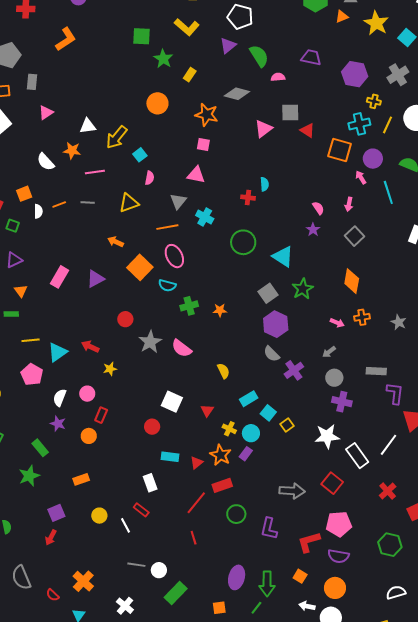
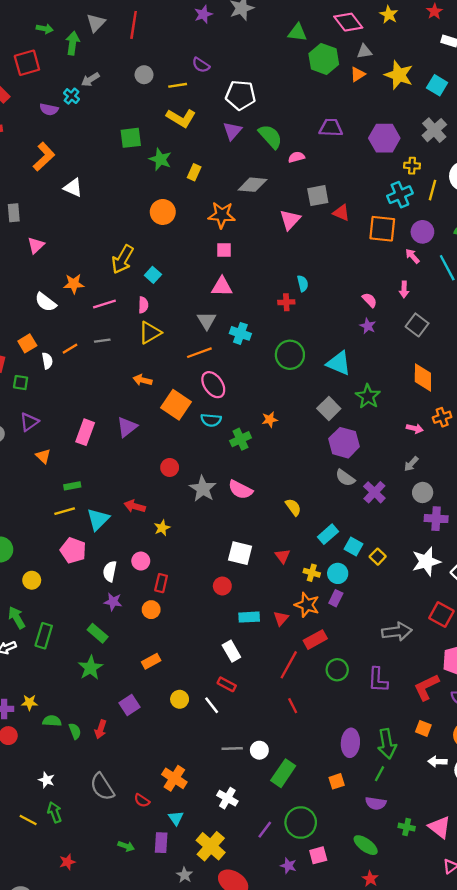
white triangle: (88, 126) -> (73, 188), moved, turned 42
pink semicircle: (150, 178) -> (143, 305), moved
orange star: (220, 310) -> (270, 420), moved
green rectangle: (11, 314) -> (72, 486), moved
red arrow: (51, 537) -> (101, 729), moved

